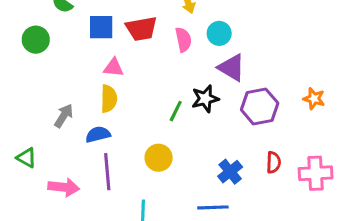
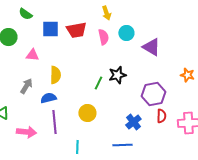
pink triangle: (113, 68) -> (32, 55), moved
purple triangle: (232, 68) -> (151, 47), moved
purple hexagon: (260, 106) -> (153, 94), moved

